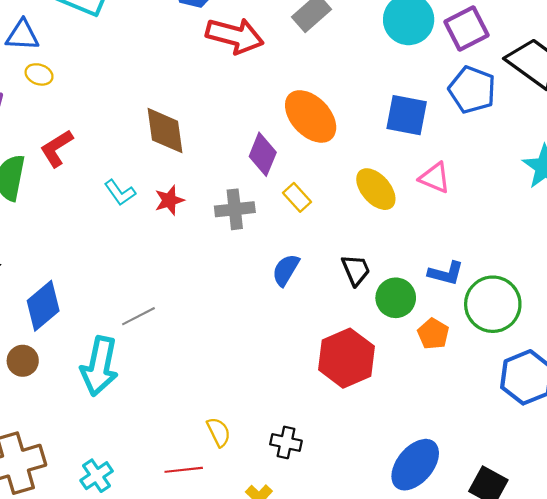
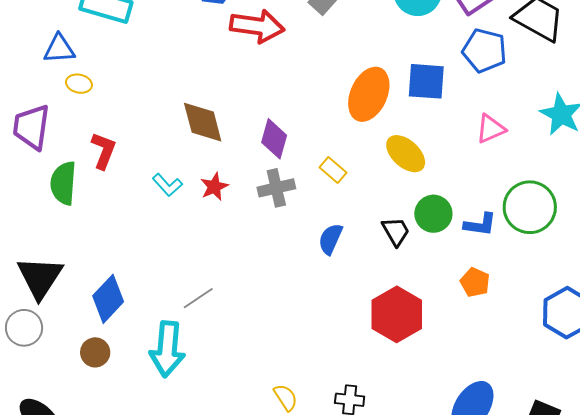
orange ellipse: (311, 116) -> (369, 94), moved, turned 74
red L-shape: (57, 148) -> (104, 151), turned 150
purple diamond: (263, 154) -> (274, 139), moved
pink triangle: (435, 178) -> (491, 129), moved, turned -40
green circle: (396, 298) -> (433, 214), moved
green circle: (493, 304) -> (530, 207), moved

